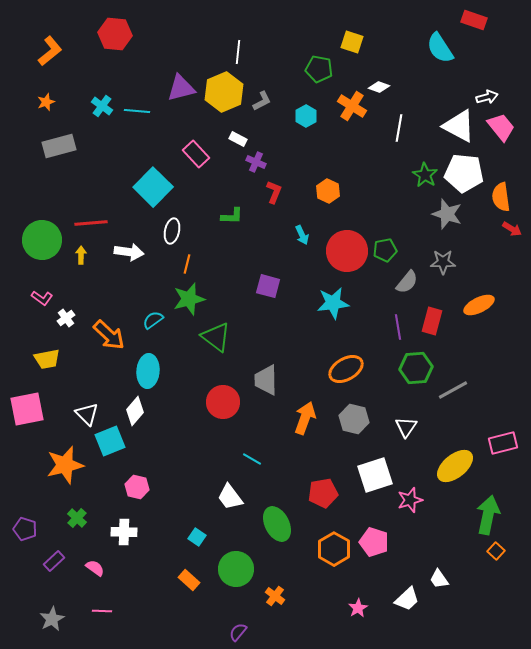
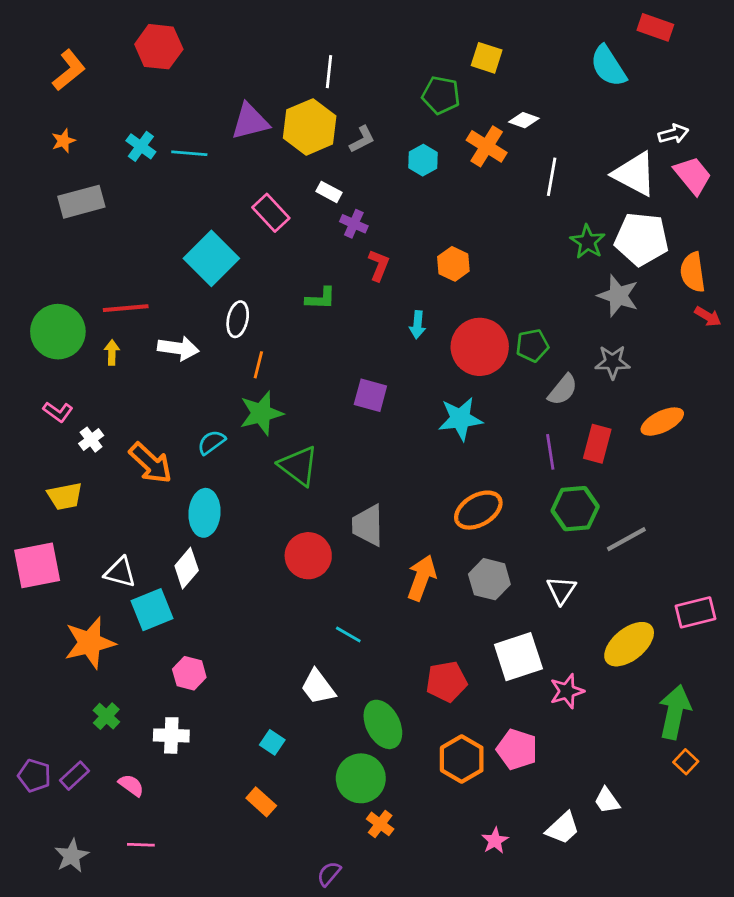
cyan arrow: (302, 235) -> (417, 325), turned 30
white triangle: (87, 414) -> (120, 572), turned -30
purple pentagon: (25, 529) -> (34, 776), moved
green circle: (236, 569) -> (361, 778), moved

